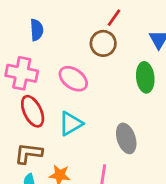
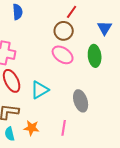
blue semicircle: (37, 30) -> (18, 12), moved
pink ellipse: (73, 79) -> (63, 55), moved

